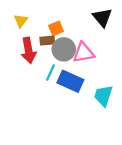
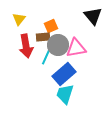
cyan line: (51, 72) -> (46, 57), moved
blue rectangle: (70, 81) -> (64, 74), turned -65
cyan trapezoid: (103, 96) -> (65, 94), moved

